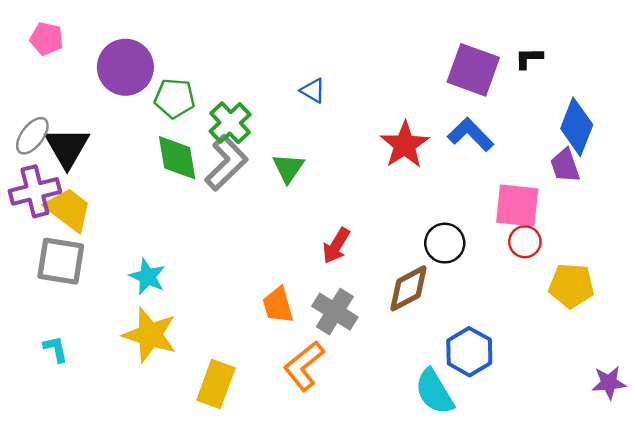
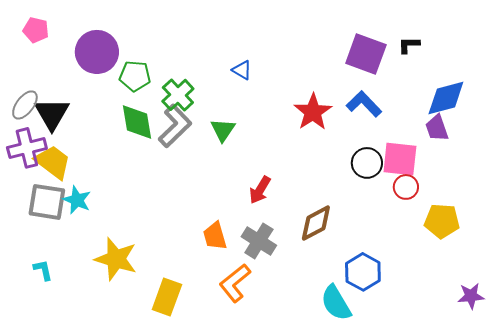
blue diamond: (577, 127) -> (446, 98), turned 54
black circle: (445, 243) -> (367, 163), moved
cyan star: (147, 277) -> (77, 200), moved

